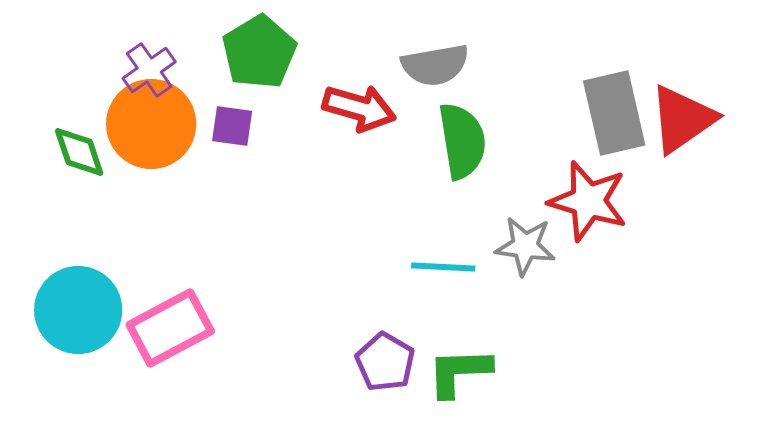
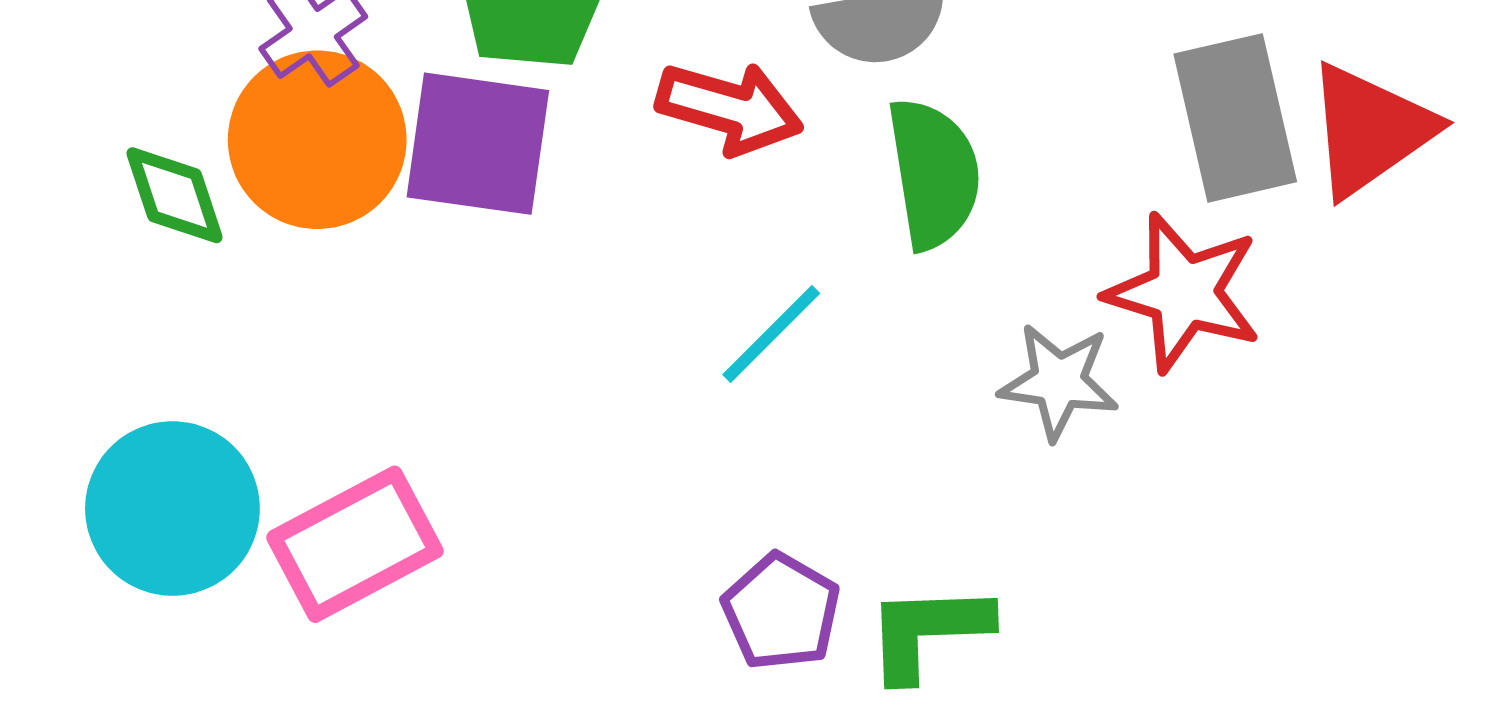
purple square: (232, 126) -> (478, 144), size x1.8
cyan line: (443, 267) -> (771, 334), moved, turned -48

